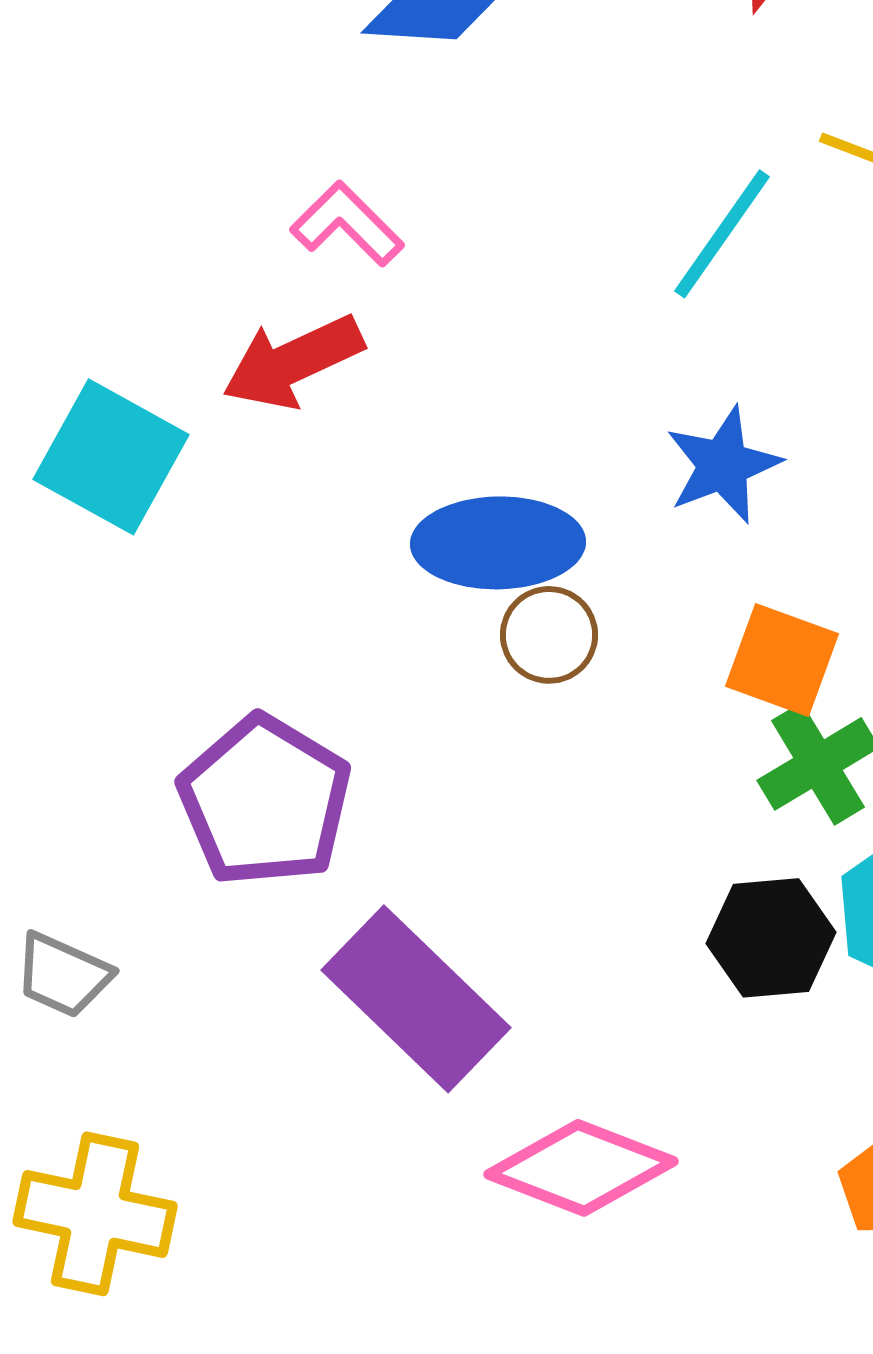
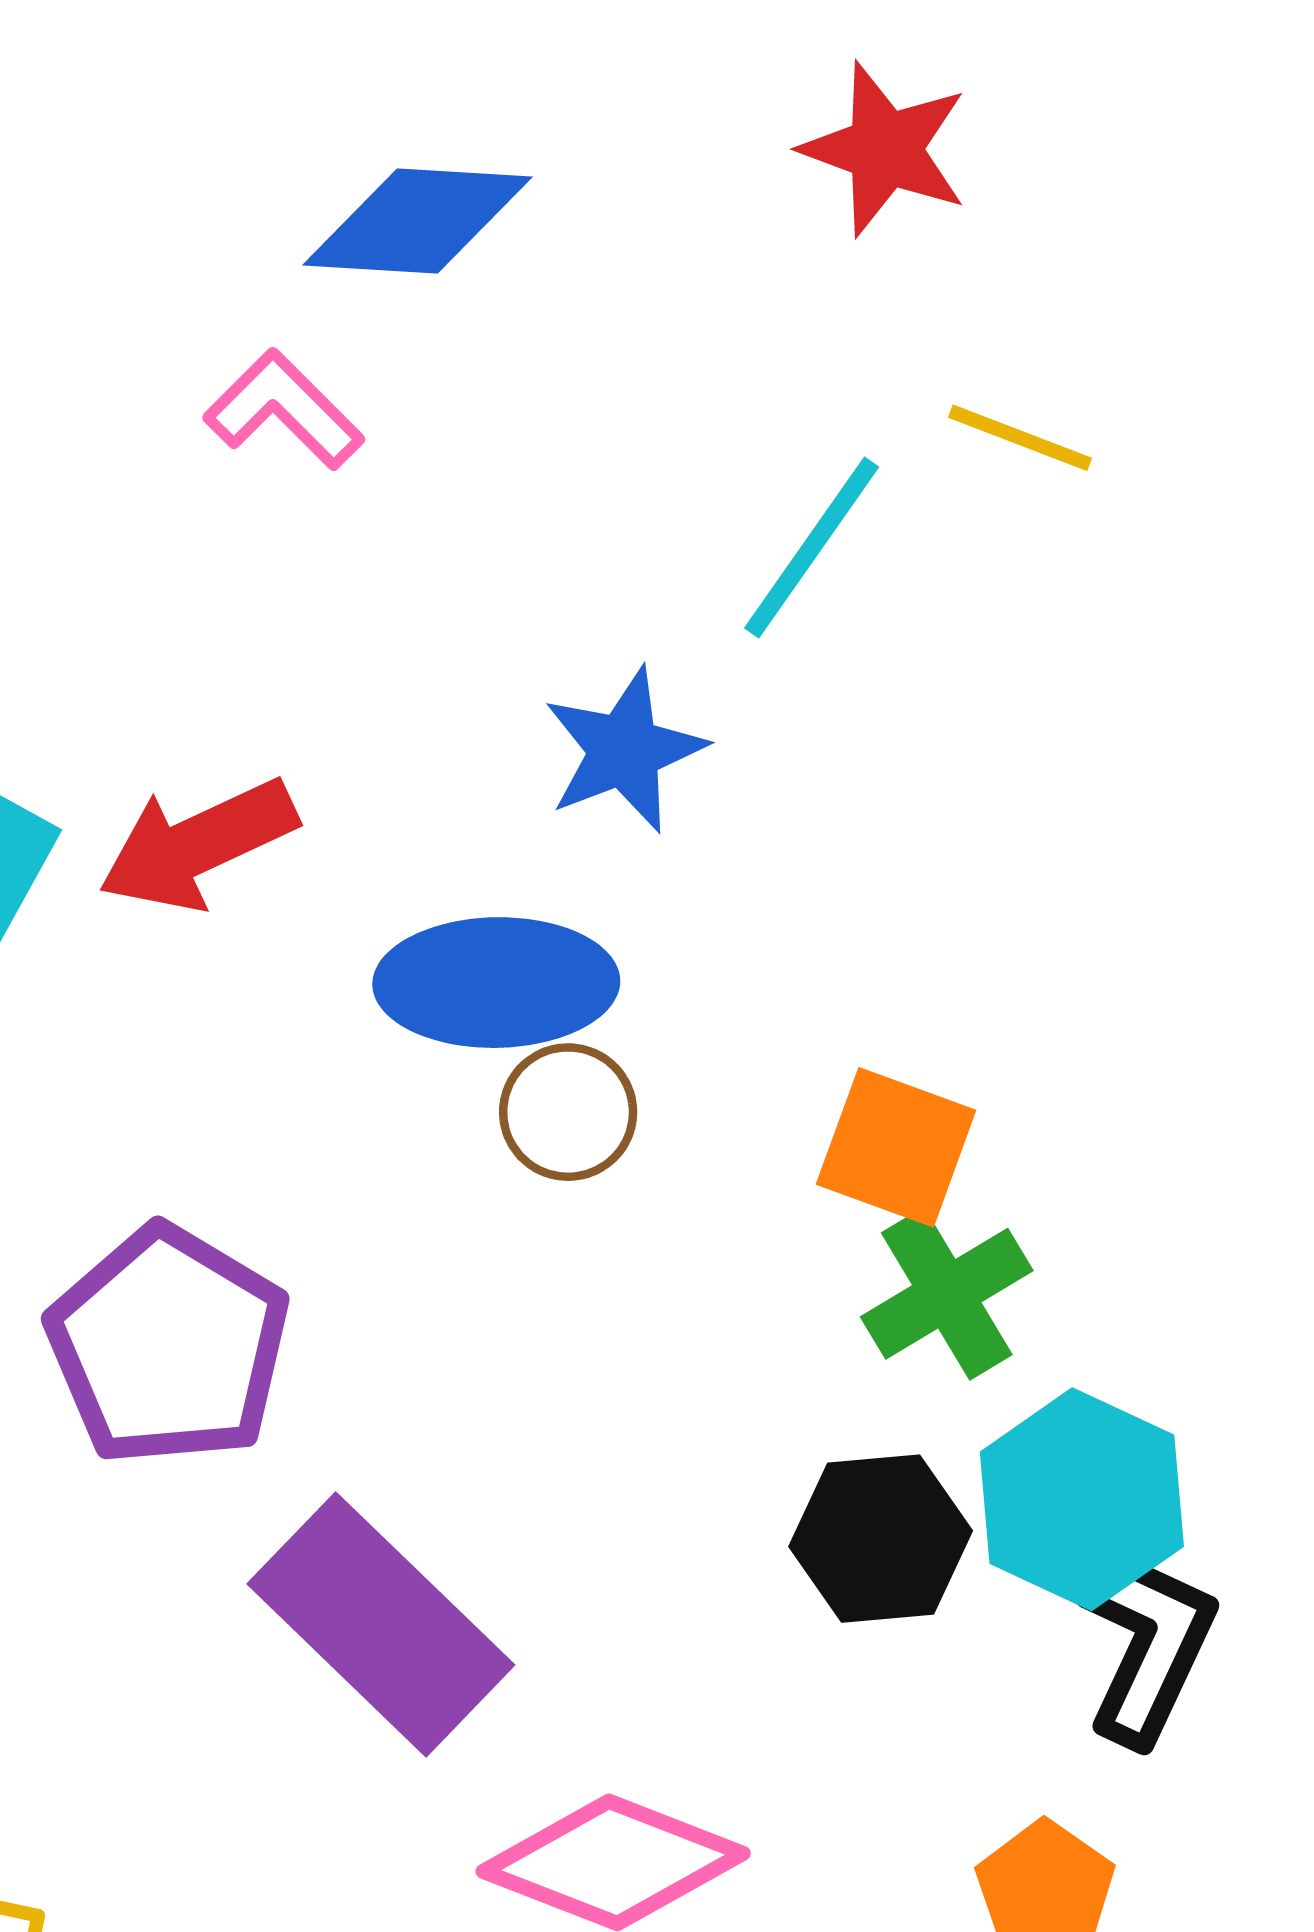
pink L-shape: (347, 224) -> (284, 410), moved
red arrow: (293, 362) -> (198, 845), moved
blue star: (723, 465) -> (624, 750), moved

